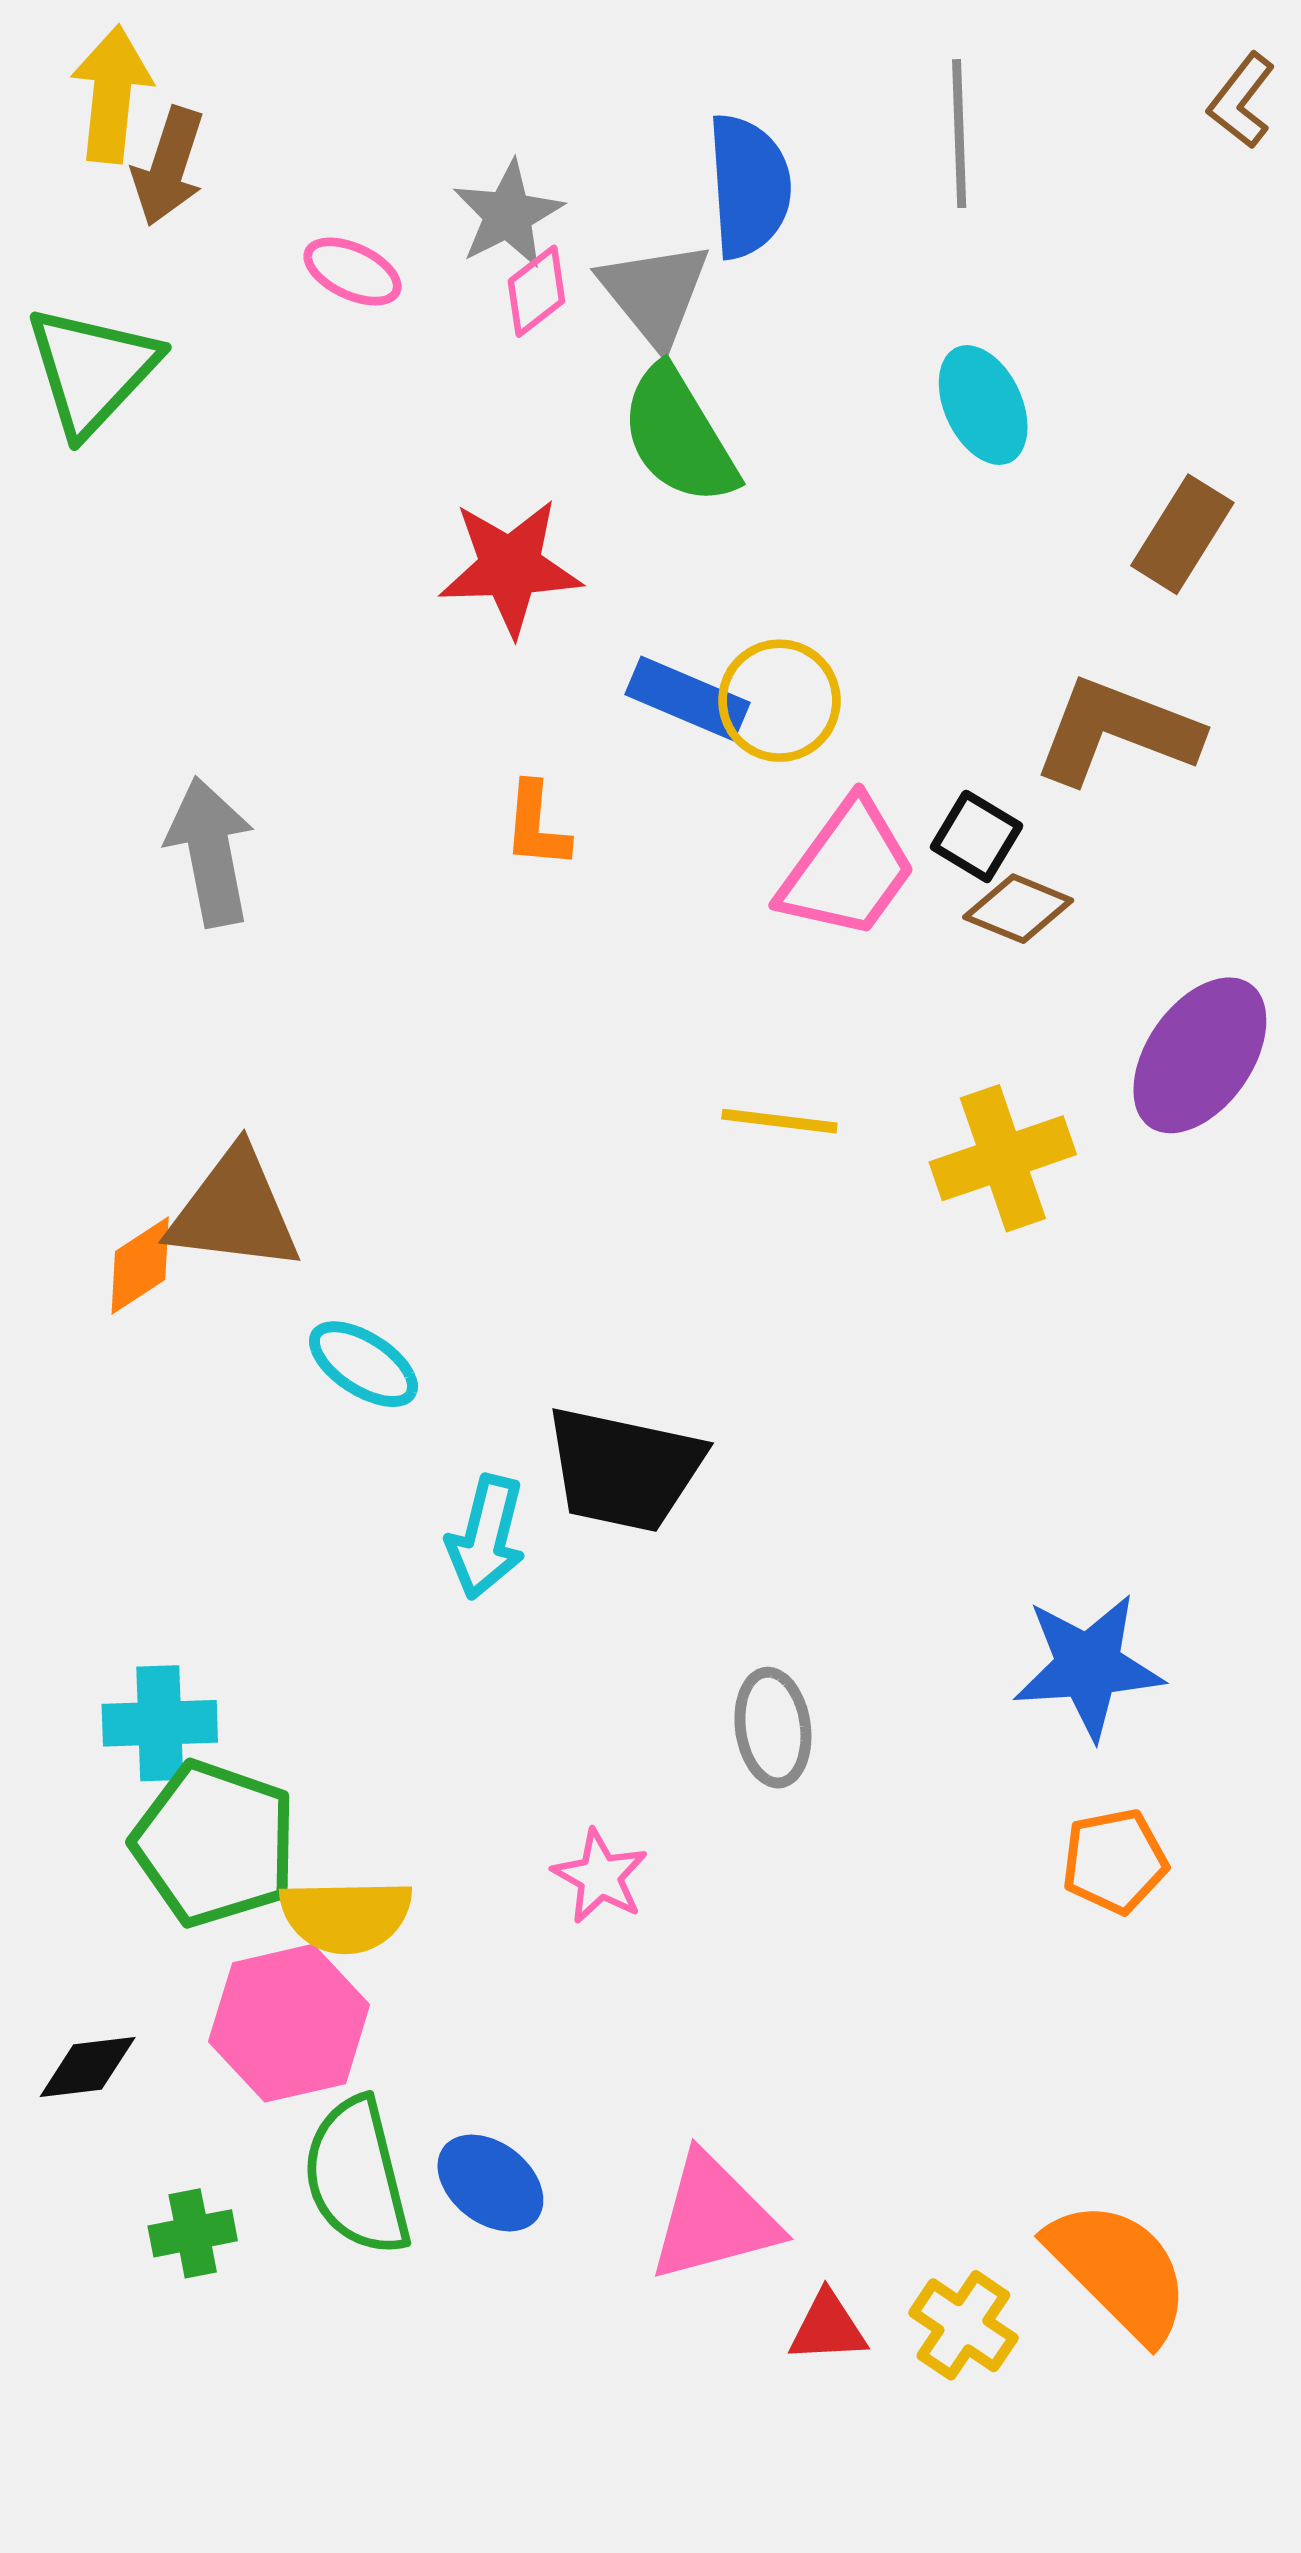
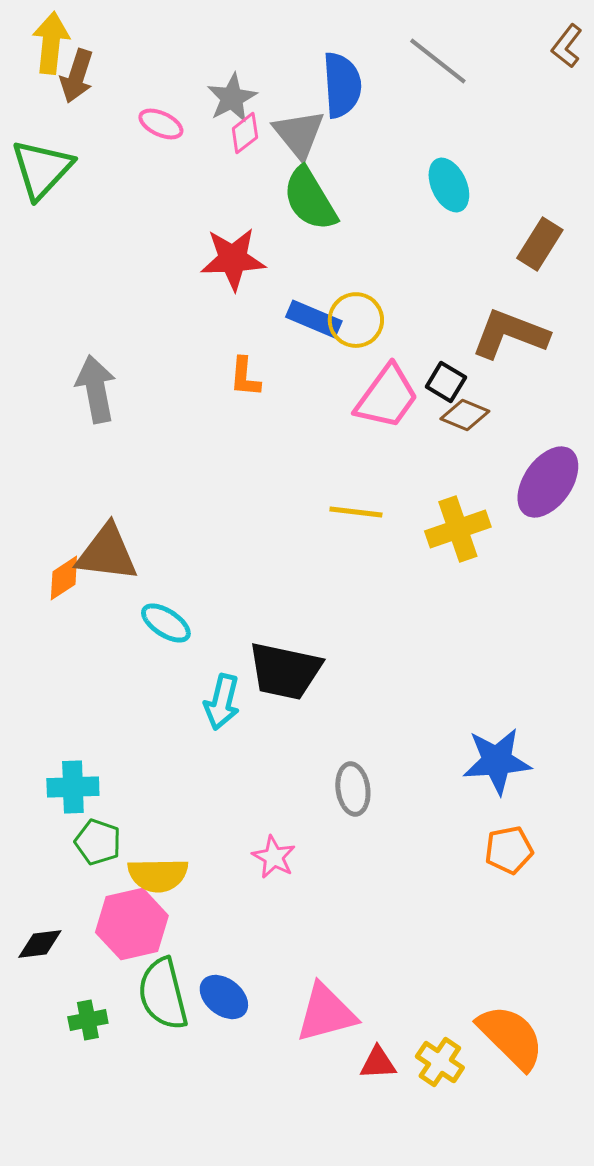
gray line: (959, 134) -> (438, 61), turned -50
green pentagon: (215, 1844) -> (98, 842), size x0.6

